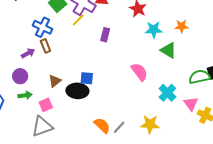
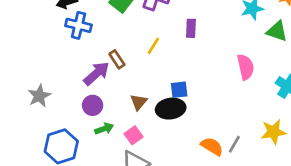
yellow line: (78, 20) -> (153, 46), moved
blue cross: (43, 27) -> (78, 25), moved
purple arrow: (28, 53) -> (96, 73), size x1.5
pink semicircle: (139, 72) -> (246, 67), turned 36

